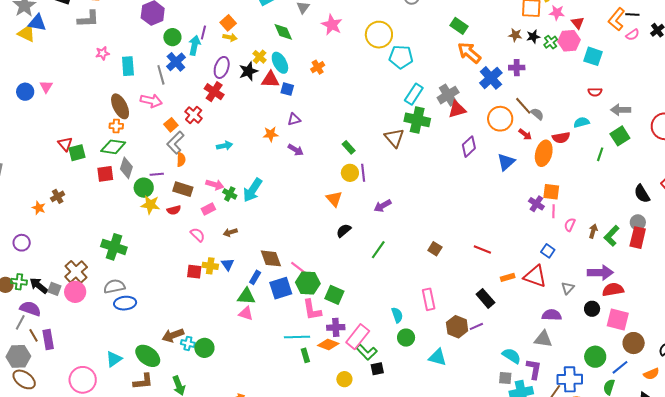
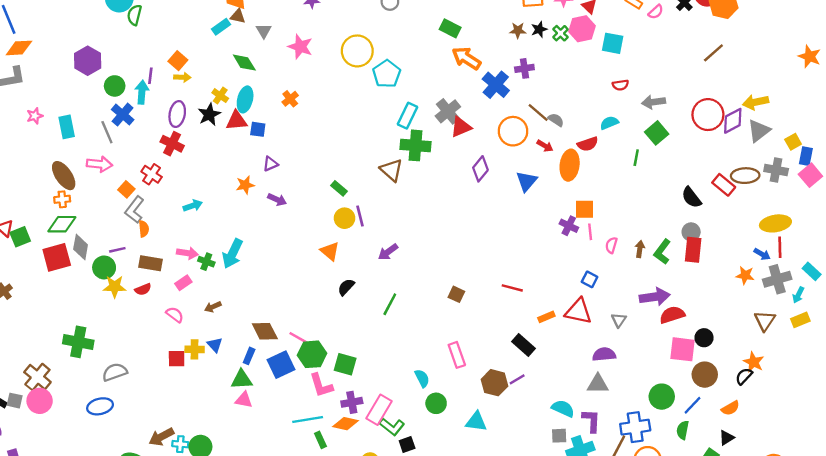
cyan pentagon: (401, 57) -> (387, 74), turned -30
cyan ellipse: (280, 63) -> (245, 99), turned 50
red square: (105, 174) -> (57, 257), size x1.4
gray semicircle: (114, 286) -> (115, 372), moved
black circle: (592, 309) -> (704, 338), moved

